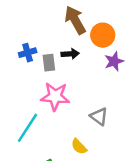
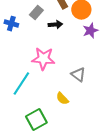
blue cross: (28, 53) -> (11, 24), moved, turned 32
gray rectangle: (49, 63) -> (36, 13), moved, turned 48

